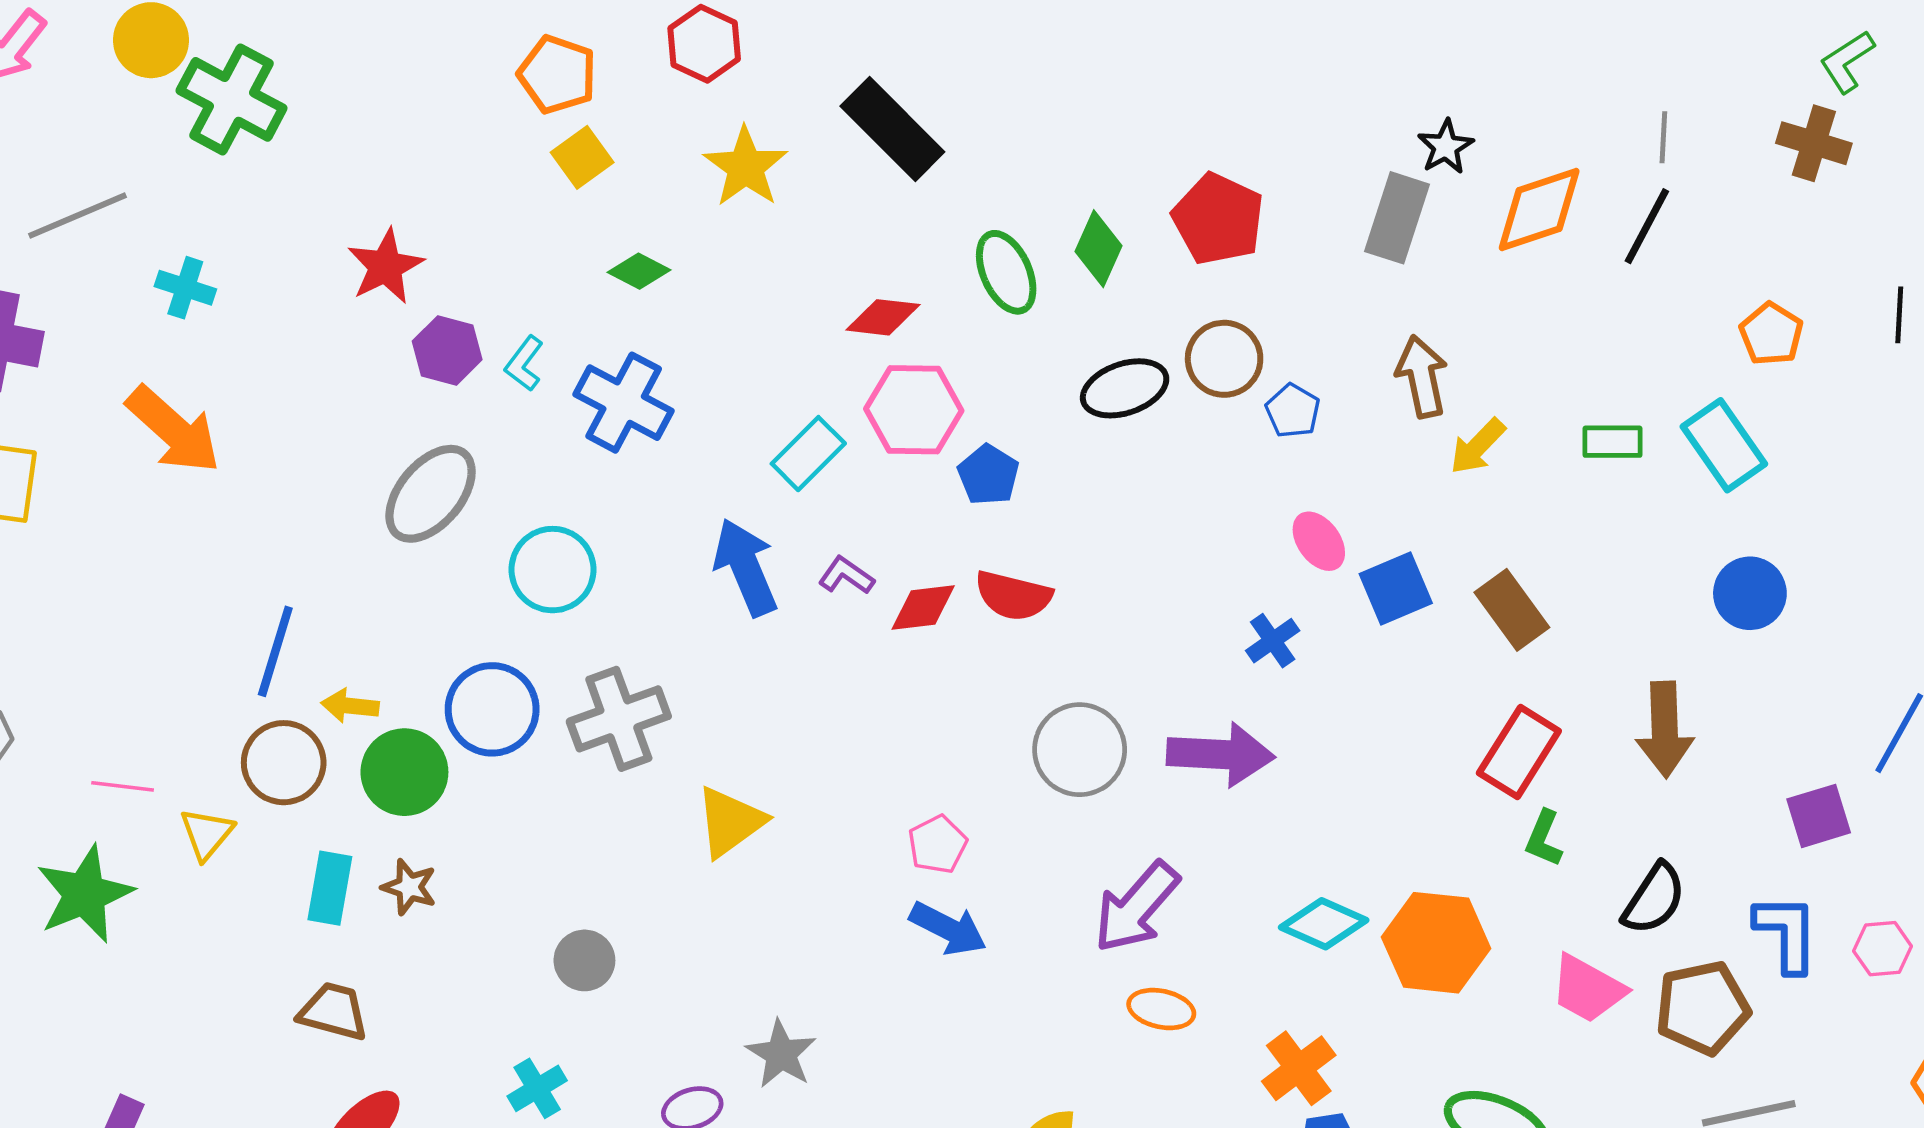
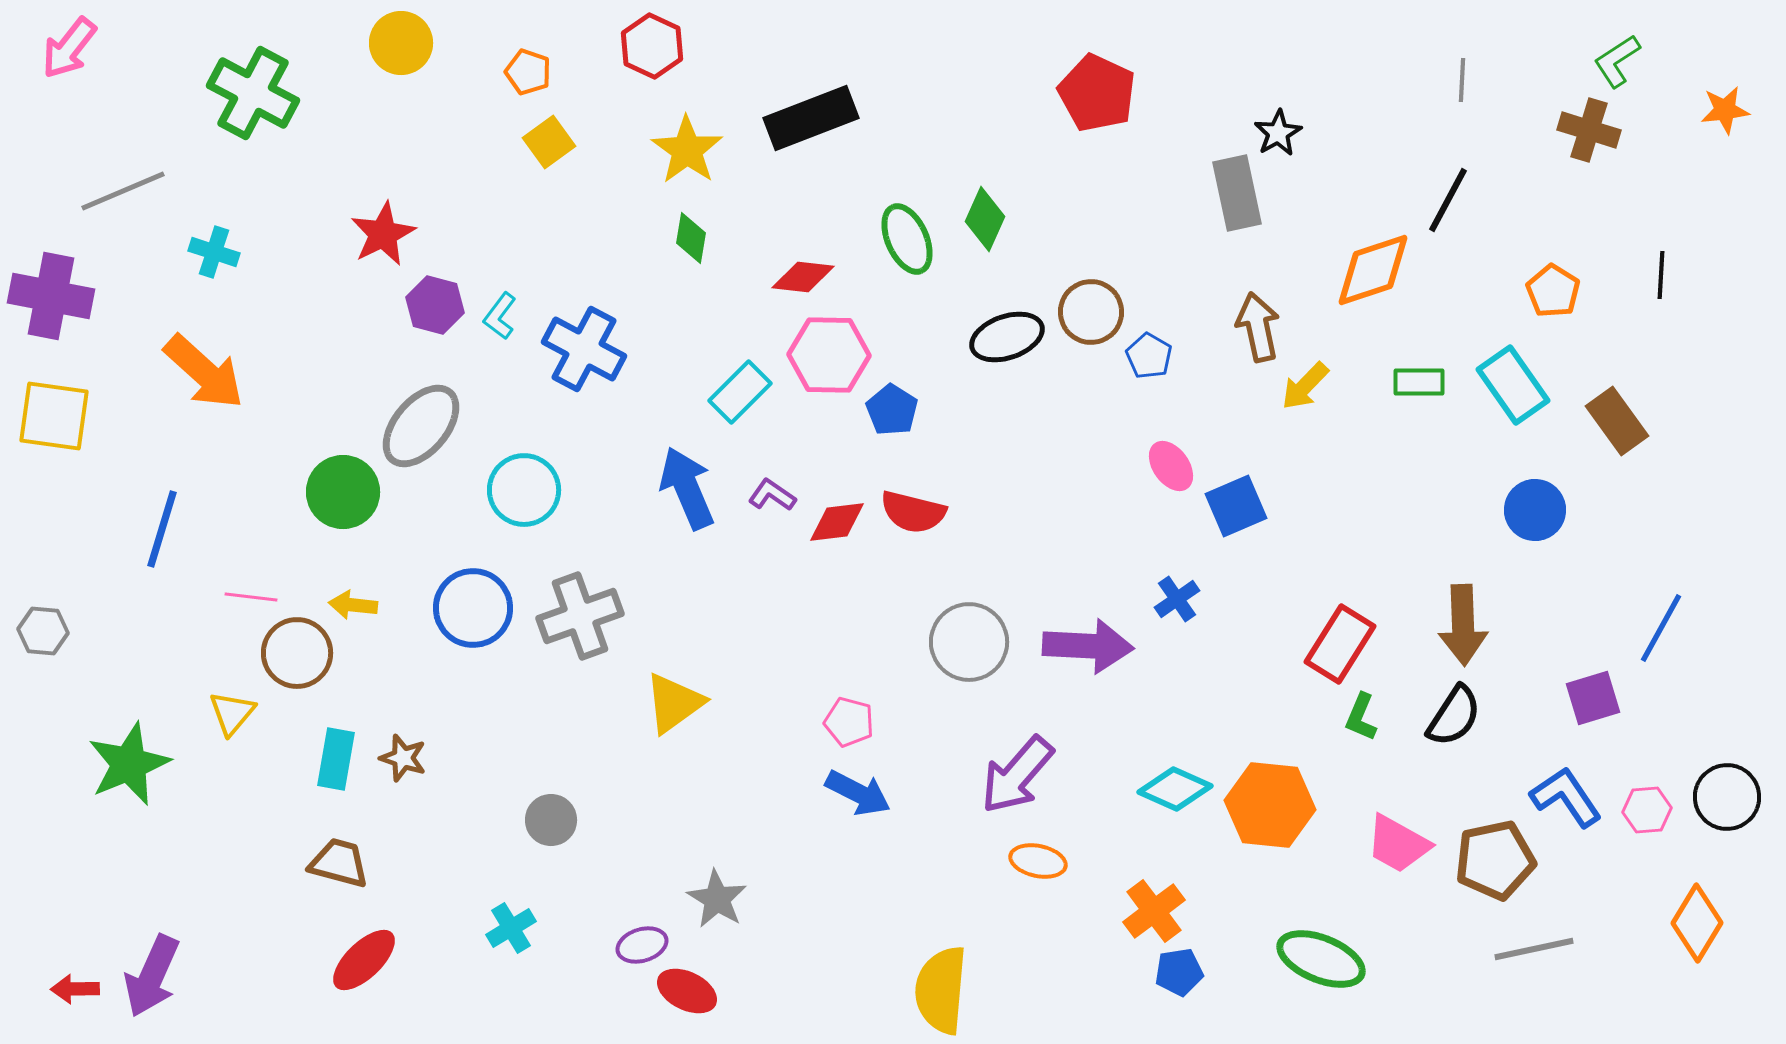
yellow circle: (151, 40) -> (401, 43), moved
orange pentagon: (557, 75) -> (528, 72), size x0.7
black rectangle: (892, 129) -> (811, 118), turned -66
gray line: (1663, 137) -> (1462, 80), moved
orange diamond: (1539, 210) -> (1373, 270), moved
gray rectangle: (1397, 218) -> (1237, 193), turned -30
red pentagon: (1218, 219) -> (1097, 93), moved
green diamond: (639, 271) -> (691, 238), moved, turned 72
brown rectangle: (1512, 610) -> (1617, 421), moved
blue cross: (1273, 641) -> (1177, 599), moved
blue line: (275, 651) -> (162, 529), moved
green circle: (404, 772) -> (343, 492), moved
pink line: (123, 786) -> (251, 597), moved
pink pentagon: (937, 844) -> (849, 722), turned -30
black semicircle: (1654, 899) -> (1454, 716), moved
blue L-shape: (1787, 933) -> (1566, 797), turned -34

